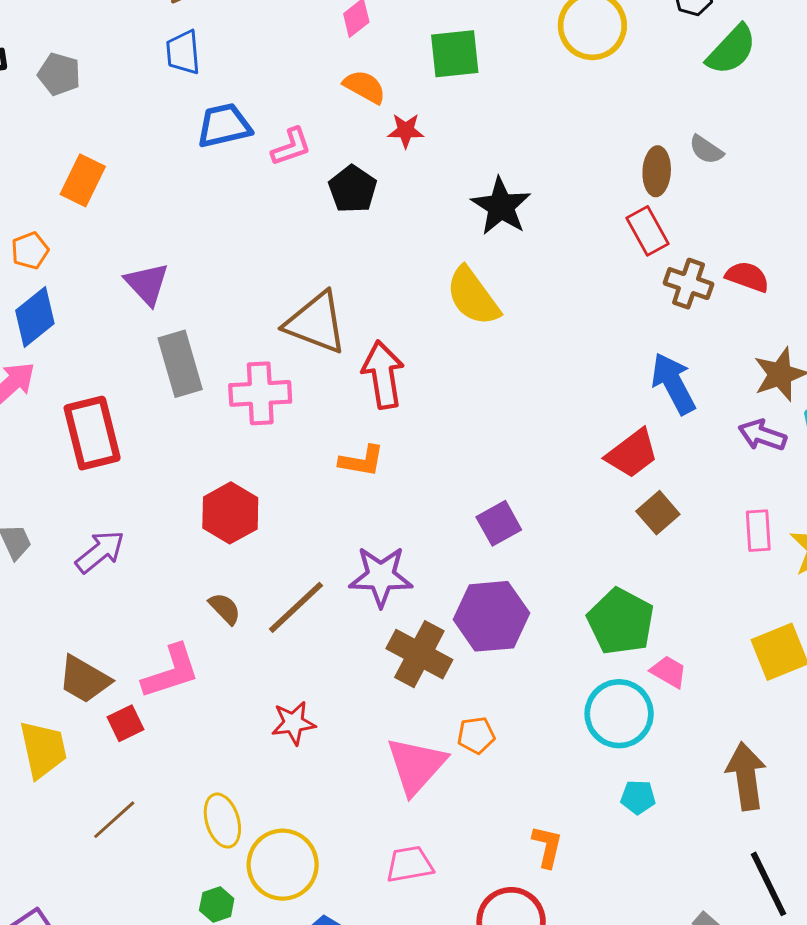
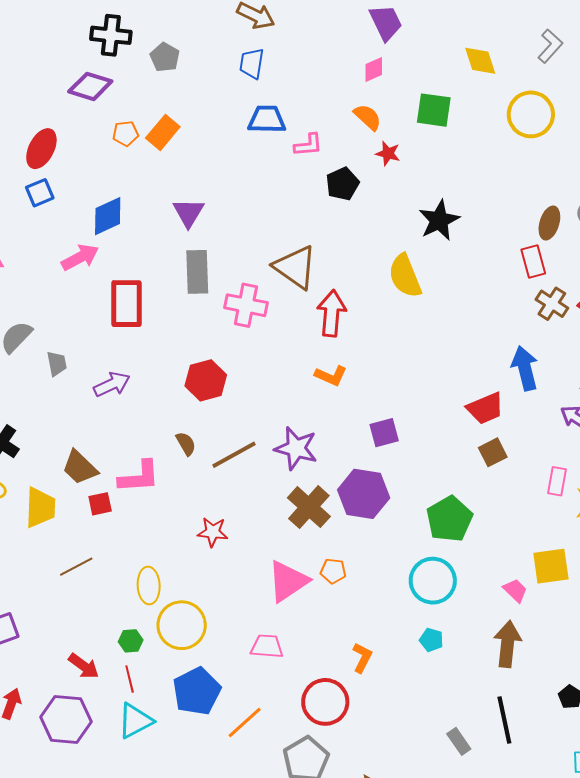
orange pentagon: (30, 251) -> (126, 133), moved
orange L-shape: (362, 461) -> (331, 376), moved
pink trapezoid: (669, 672) -> (515, 590), moved

